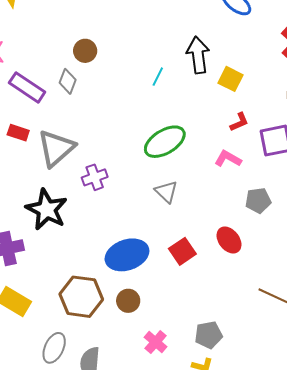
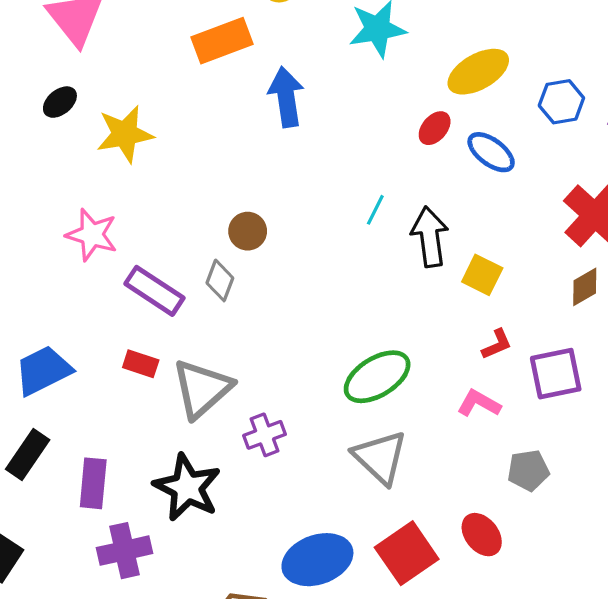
cyan line: (158, 77) -> (375, 210), moved
gray triangle: (166, 192) -> (380, 457), size x1.5
red square: (182, 251) -> (407, 553), size x1.4

